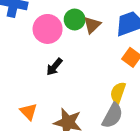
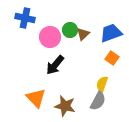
black arrow: (54, 67) -> (55, 65), size x1.5
orange triangle: (29, 112) -> (36, 98), size x1.5

